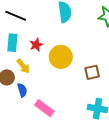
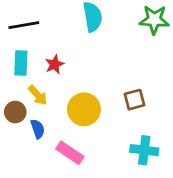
black line: (16, 16) -> (24, 25), turned -30
yellow circle: (61, 57) -> (84, 109), moved

